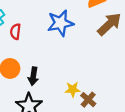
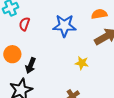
yellow star: (73, 89) -> (82, 63), moved

